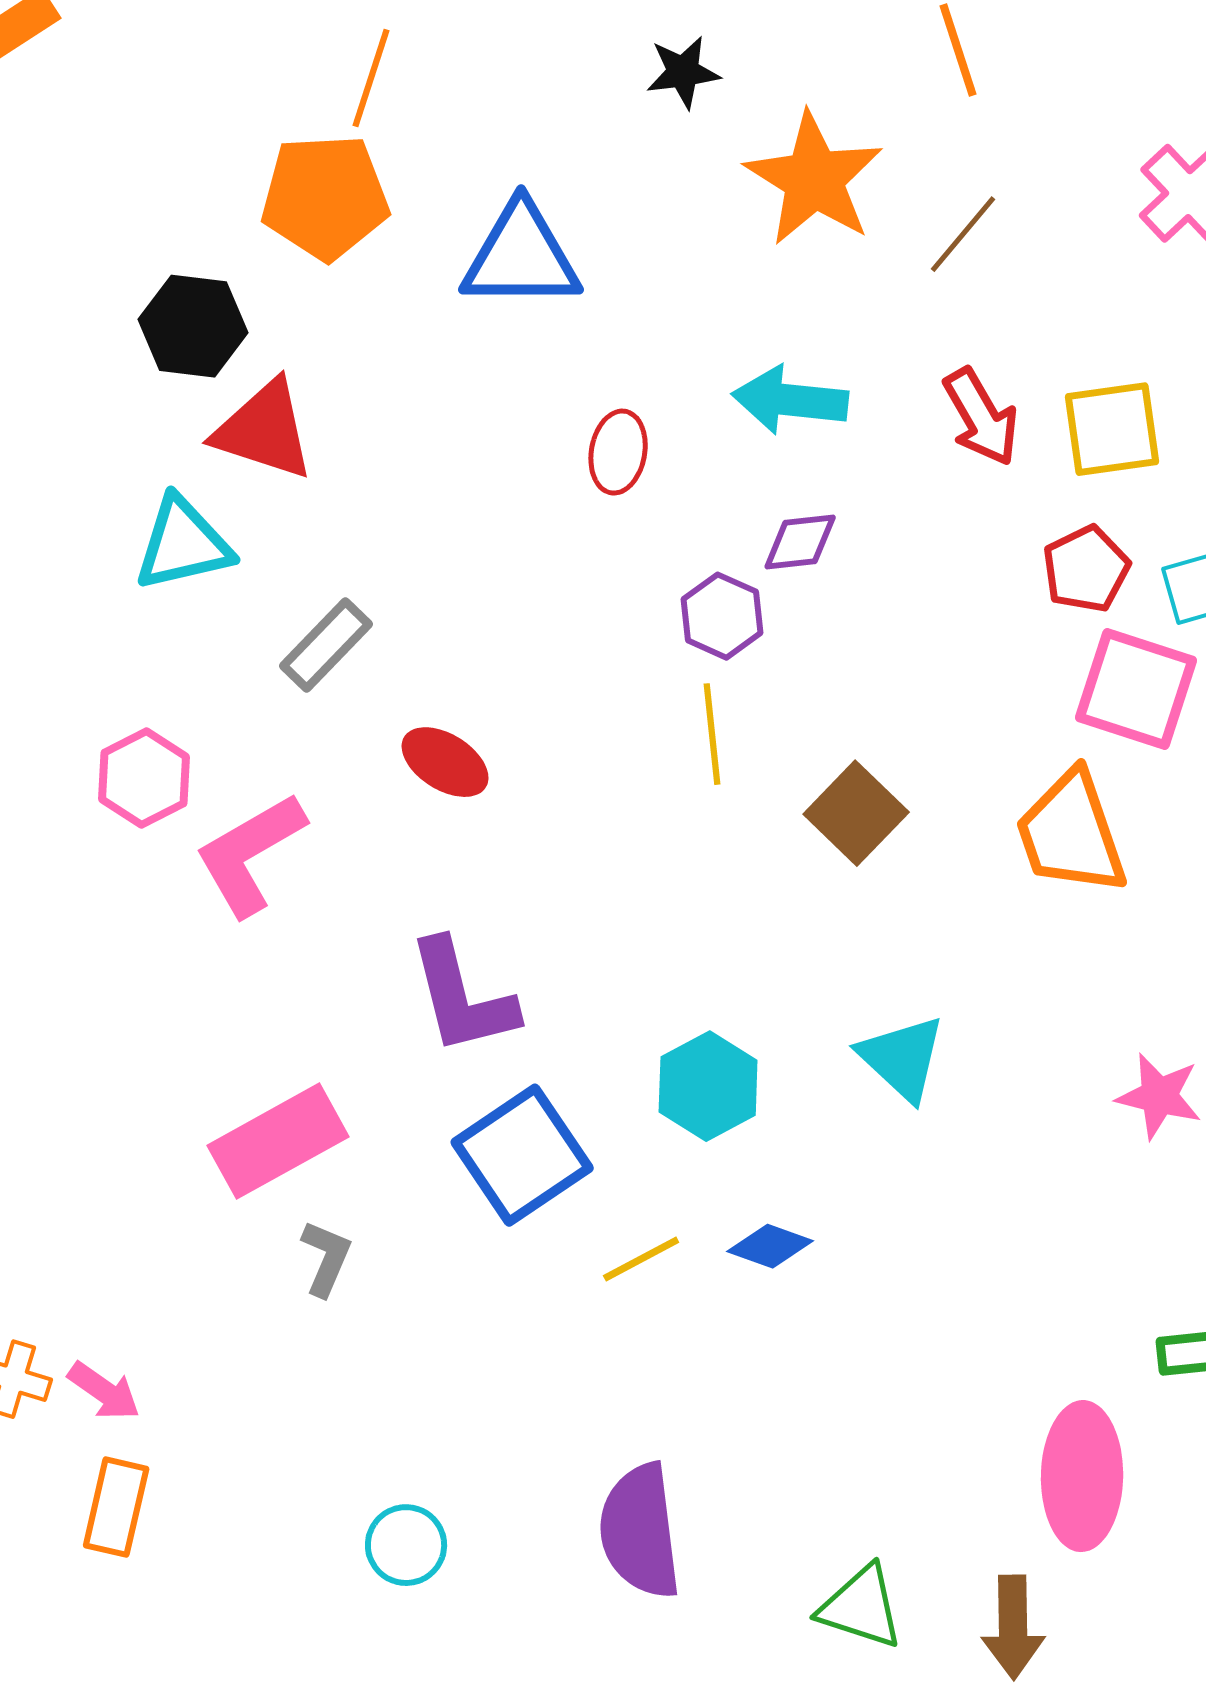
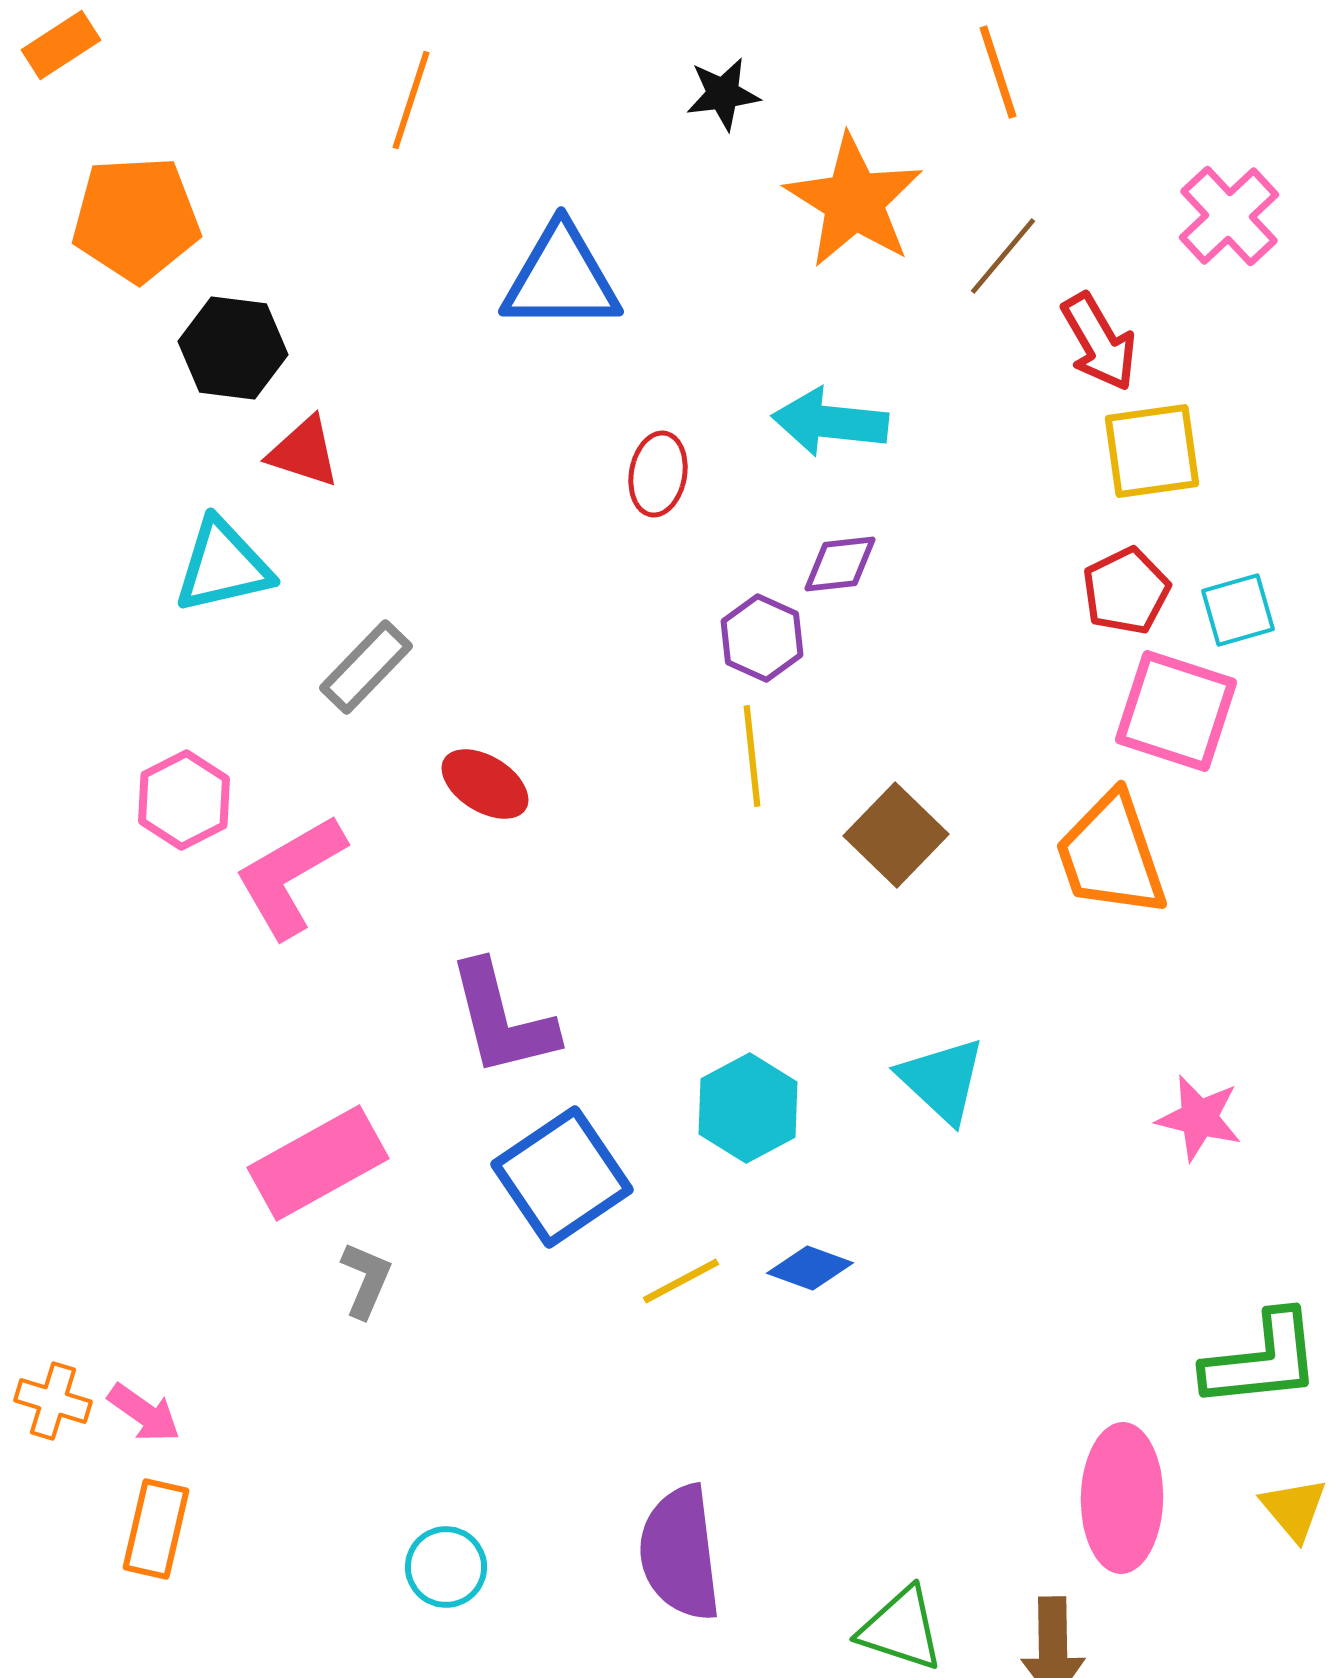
orange pentagon: (325, 197) -> (136, 219), moved
red arrow: (981, 417) -> (1099, 342), moved
red triangle: (264, 430) -> (304, 452), size x0.7

